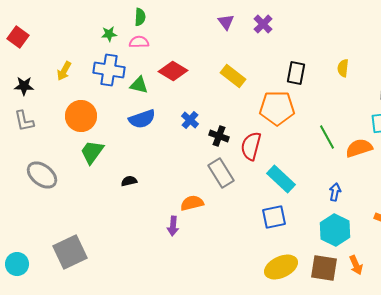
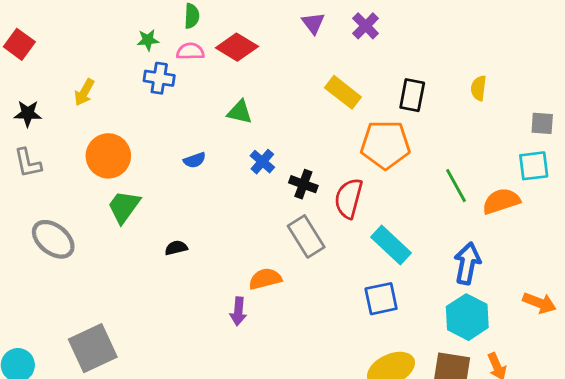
blue cross: (109, 70) -> (159, 78), moved, size x0.7
red diamond: (173, 71) -> (237, 47), moved
yellow rectangle: (233, 76) -> (343, 92), moved
green triangle: (139, 85) -> (240, 112), moved
blue semicircle: (142, 119) -> (195, 160), size x0.6
blue arrow: (335, 192) -> (467, 263), size x1.6

